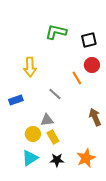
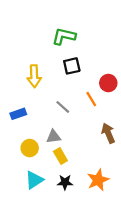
black square: (89, 40) -> (72, 66), moved
red circle: (92, 65) -> (108, 83), moved
orange line: (77, 78) -> (91, 99), moved
yellow circle: (33, 134) -> (30, 148), moved

